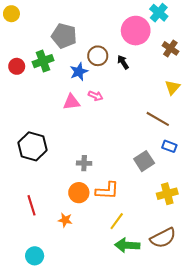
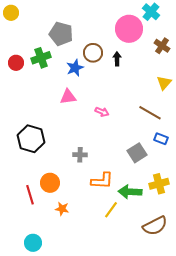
black arrow: (123, 62) -> (117, 59), turned 32
pink arrow: (96, 96) -> (102, 112), moved
orange circle: (79, 193) -> (50, 183), moved
green arrow: (127, 245) -> (130, 192), moved

